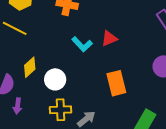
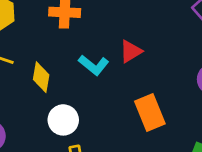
yellow diamond: (30, 67) -> (41, 77), moved, turned -30

